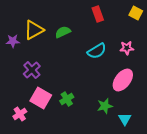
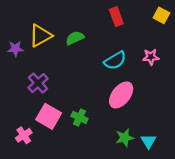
pink ellipse: (123, 80) -> (121, 95), moved
green cross: (67, 99) -> (80, 117), turned -32
green star: (105, 106) -> (125, 138), moved

